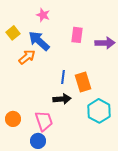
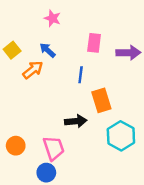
yellow square: (13, 33) -> (12, 50), moved
blue arrow: (39, 41) -> (48, 50), size x0.6
blue line: (63, 77) -> (81, 75), moved

